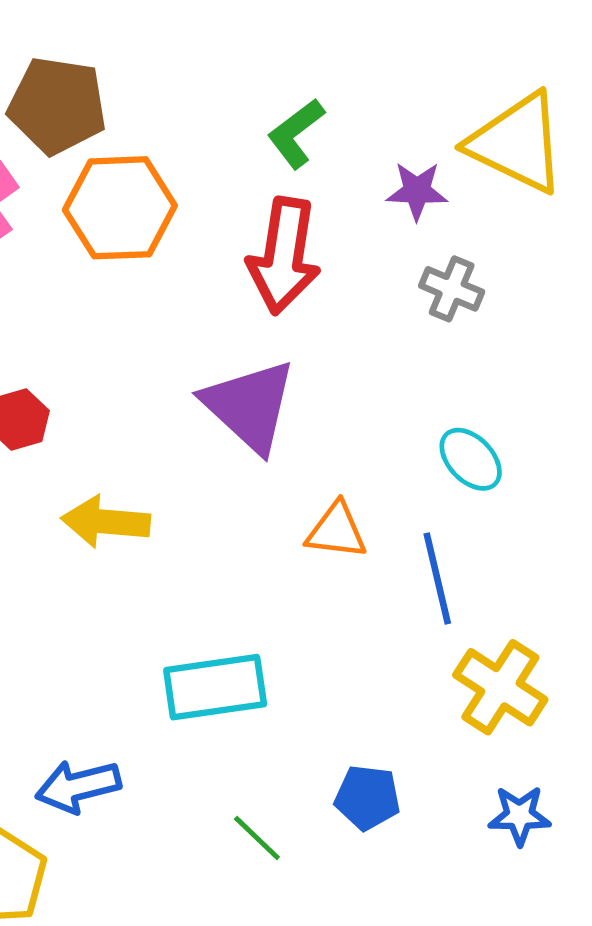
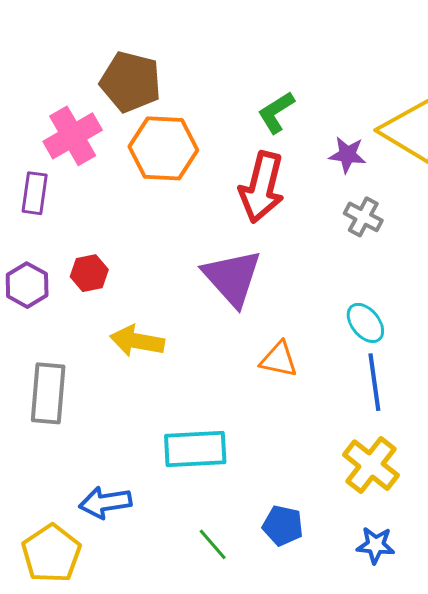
blue line: (437, 578) -> (374, 382), moved

